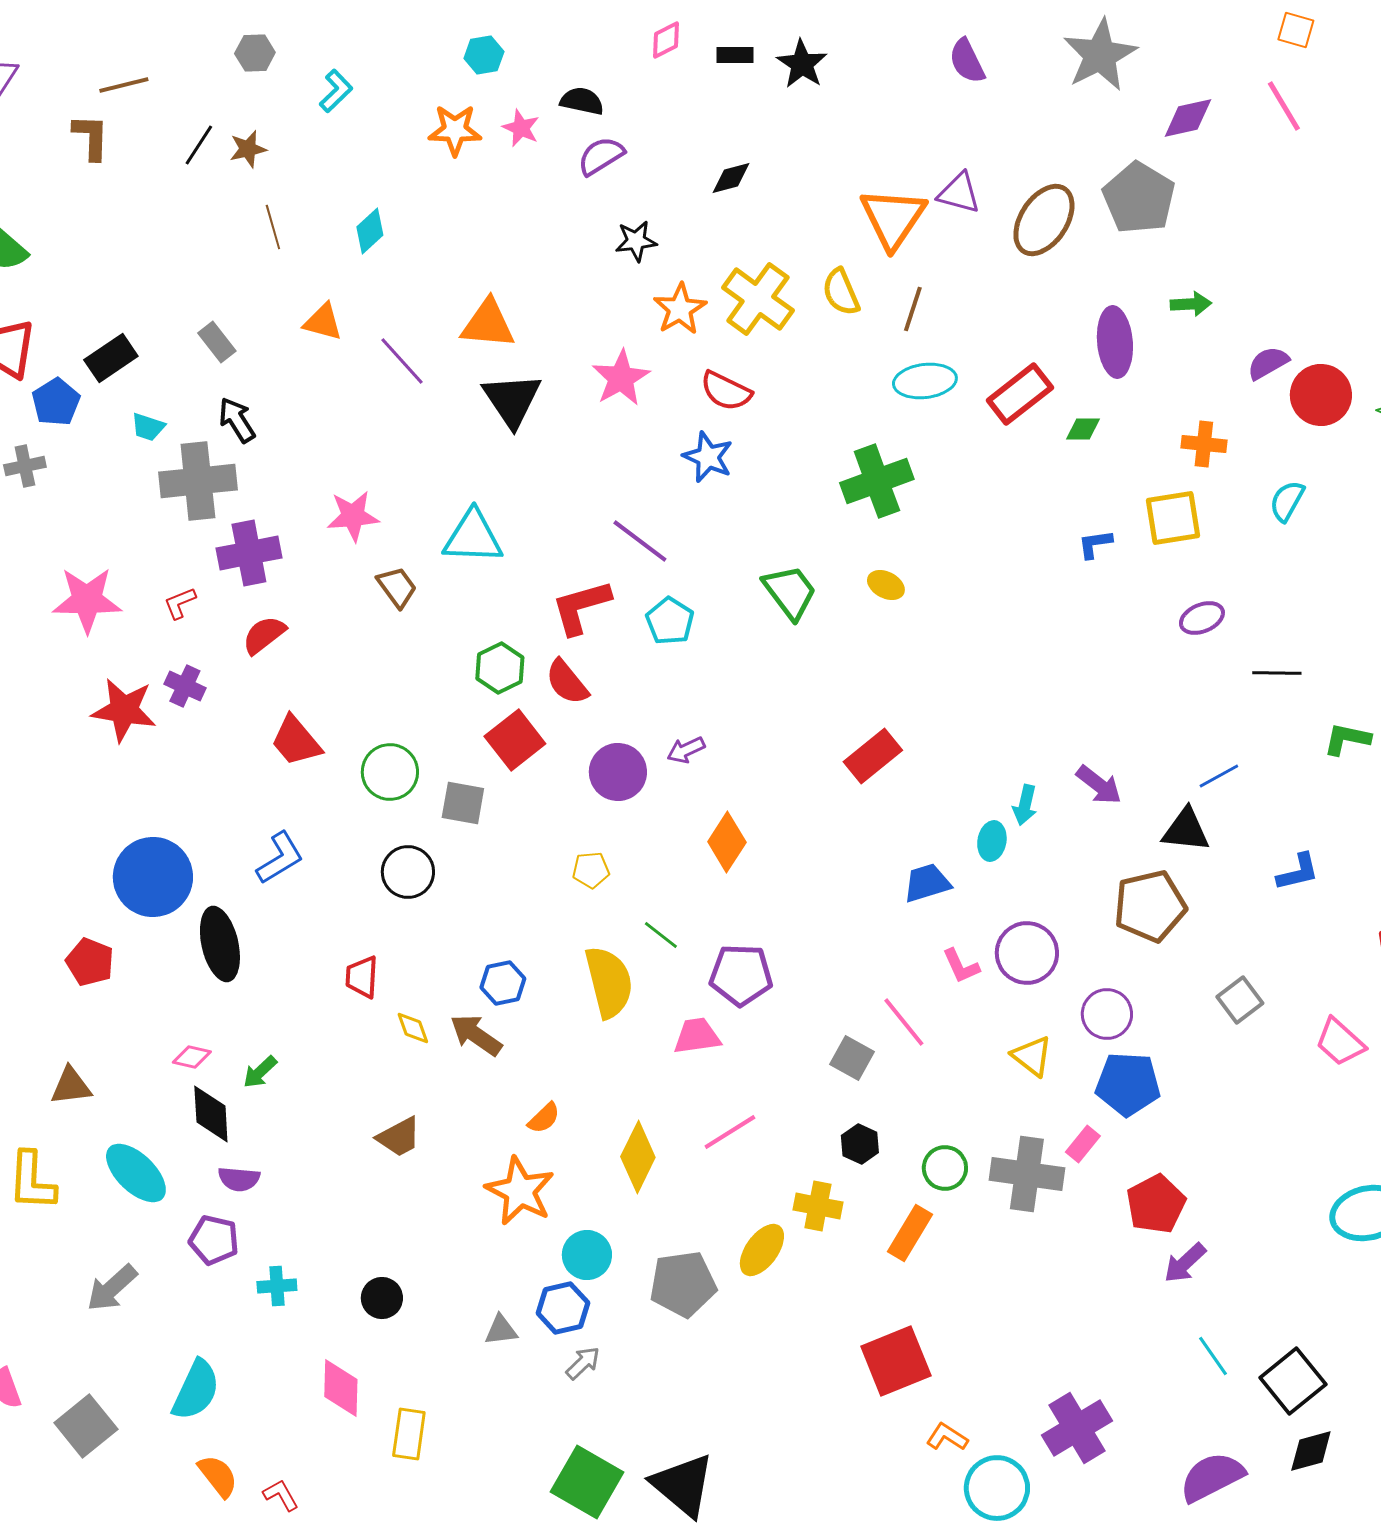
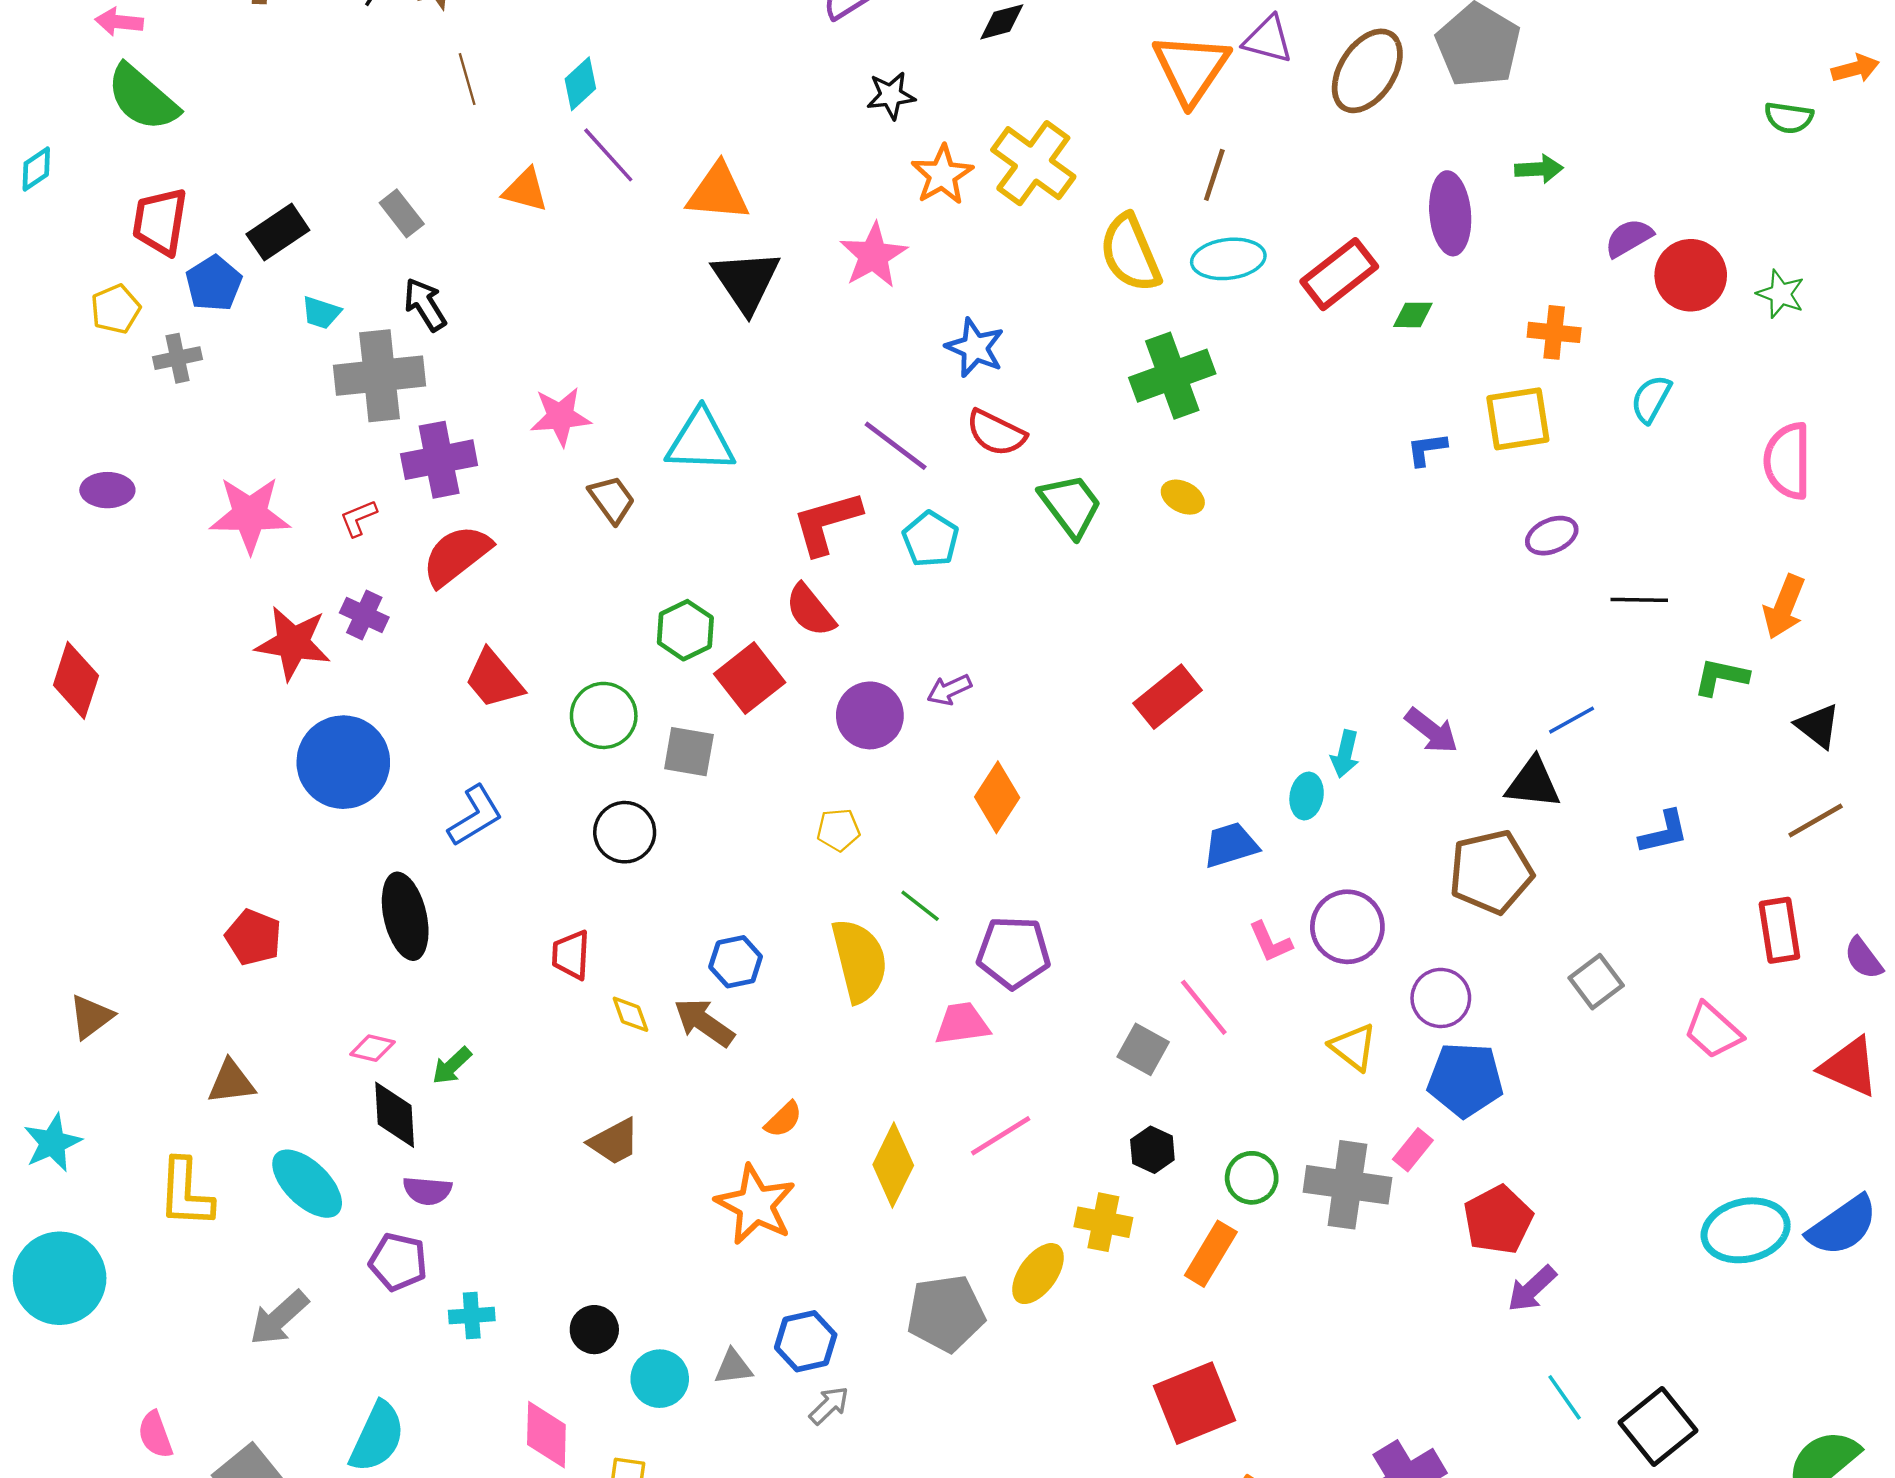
yellow semicircle: (841, 292) -> (1130, 253), moved, size x1.4
purple line: (402, 361) -> (608, 155), moved
red semicircle: (726, 391) -> (996, 433), moved
red semicircle: (264, 635) -> (457, 555), size x1.4
green hexagon: (500, 668) -> (685, 630), moved
blue circle: (153, 877) -> (343, 762), moved
cyan circle: (587, 1255) -> (660, 1379), moved

